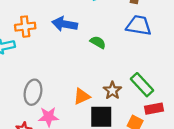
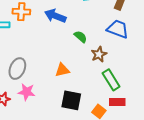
brown star: (112, 90) -> (99, 54), moved
orange triangle: (82, 96) -> (62, 70), moved

